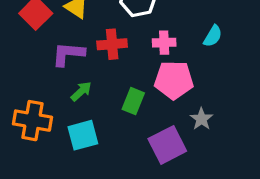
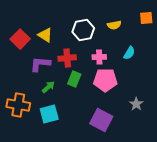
green rectangle: (133, 101) -> (74, 79), moved
gray star: (201, 119) -> (136, 104), moved
purple square: (167, 145) -> (101, 120), turned -35

